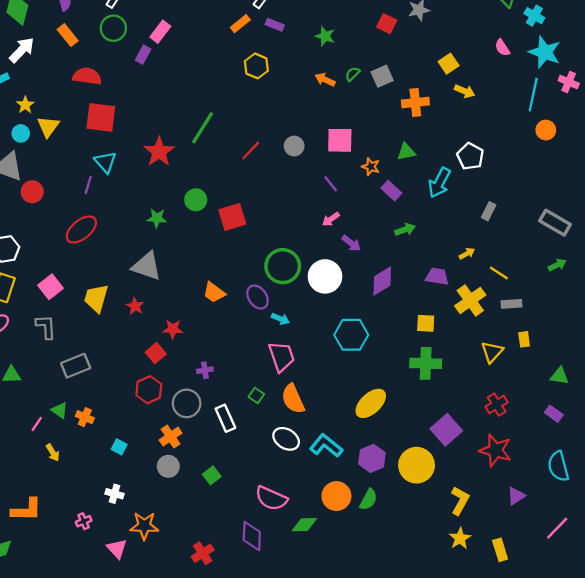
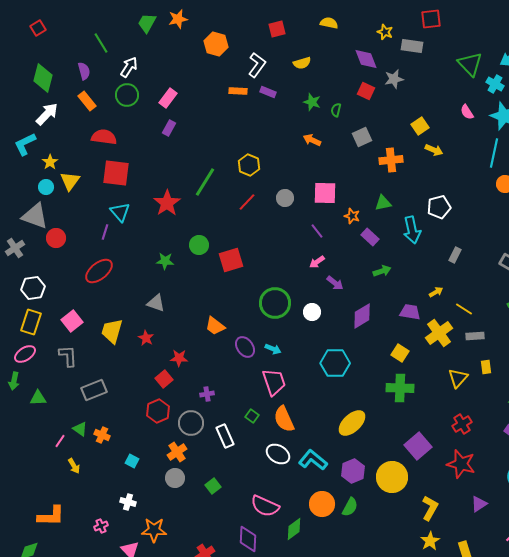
orange rectangle: (240, 24) -> (238, 91), turned 42
purple rectangle: (143, 55) -> (169, 128), moved
yellow hexagon: (256, 66) -> (249, 165), moved
green semicircle: (352, 74) -> (336, 110), moved, turned -32
white pentagon: (470, 156) -> (439, 207), turned 30
cyan arrow: (439, 183) -> (412, 230), turned -40
gray triangle: (147, 266) -> (156, 303), size x0.7
white circle: (325, 276) -> (312, 312), size x0.6
purple ellipse: (258, 297) -> (245, 347), moved
yellow square: (426, 323) -> (400, 353), turned 30
green diamond: (304, 525) -> (294, 529), turned -35

